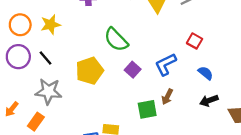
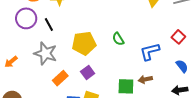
green semicircle: (116, 40) -> (118, 39), moved, size x0.6
purple square: (133, 70) -> (88, 72), moved
brown arrow: (167, 97) -> (145, 79), turned 40
orange rectangle: (36, 122) -> (60, 78), moved

